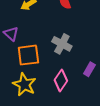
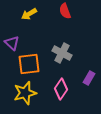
yellow star: (24, 85) -> (25, 93), turned 30

